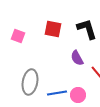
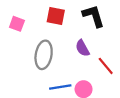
gray ellipse: (30, 82) -> (44, 55), moved

